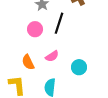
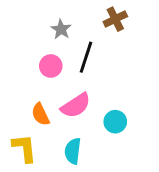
pink semicircle: (52, 56) -> (76, 106), size x1.5

